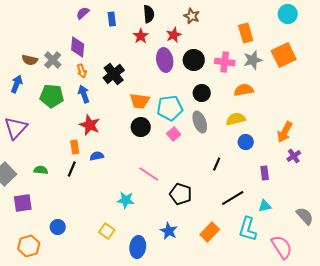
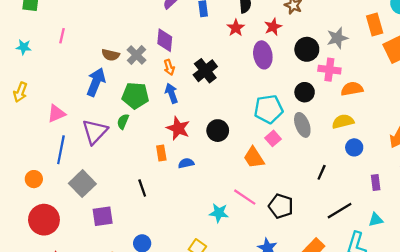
orange rectangle: (246, 33) -> (375, 24), moved
black circle: (194, 60) -> (307, 49), moved
gray star: (253, 60) -> (337, 38), moved
pink cross: (225, 62) -> (329, 70), moved
blue arrow: (17, 84) -> (96, 82), size x1.4
orange trapezoid: (140, 101) -> (254, 158), moved, turned 50
black circle: (141, 127) -> (218, 131), moved
black line: (72, 169) -> (142, 188), moved, turned -42
green semicircle: (41, 170) -> (123, 122), moved, turned -72
pink line: (149, 174) -> (245, 197), moved

